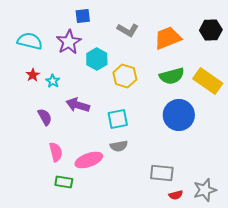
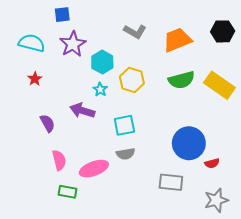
blue square: (83, 16) -> (62, 15), moved
cyan star: (53, 81) -> (100, 89), moved
blue circle: (179, 115) -> (189, 143), moved
red semicircle: (176, 195) -> (212, 163), moved

